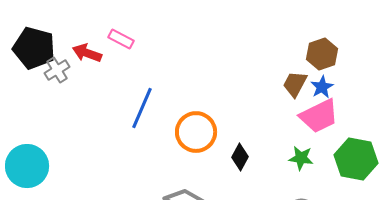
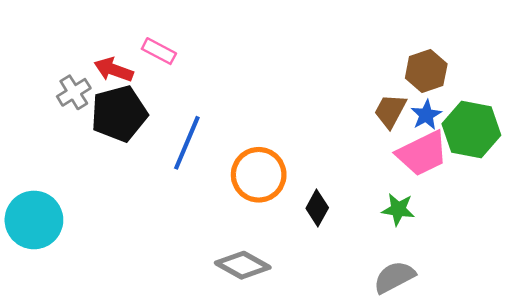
black pentagon: (34, 48) -> (119, 114), moved, turned -30
green hexagon: (356, 159) -> (471, 130), moved

